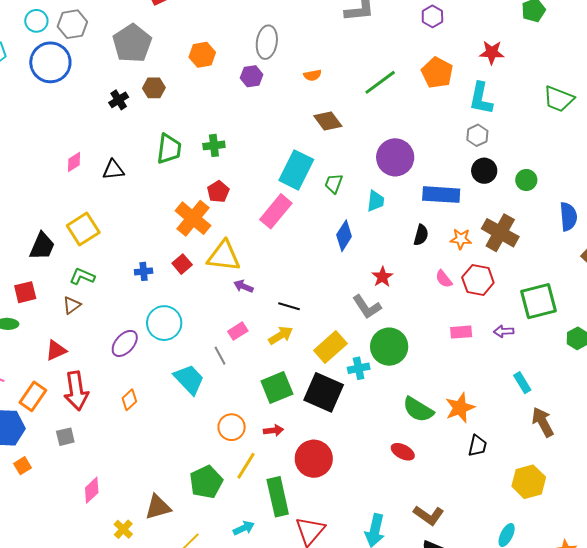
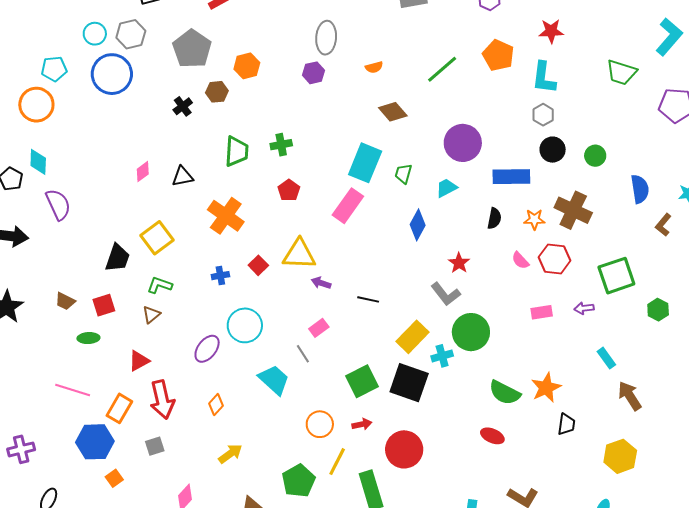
orange hexagon: (202, 55) -> (247, 66), moved
cyan trapezoid: (376, 201) -> (446, 188), turned -120
orange cross: (193, 218) -> (226, 216), moved
yellow arrow: (281, 335) -> (230, 454), moved

